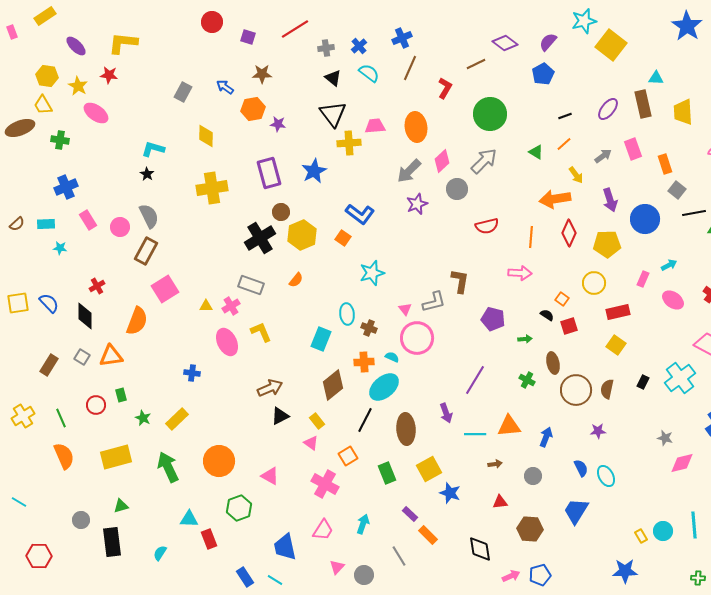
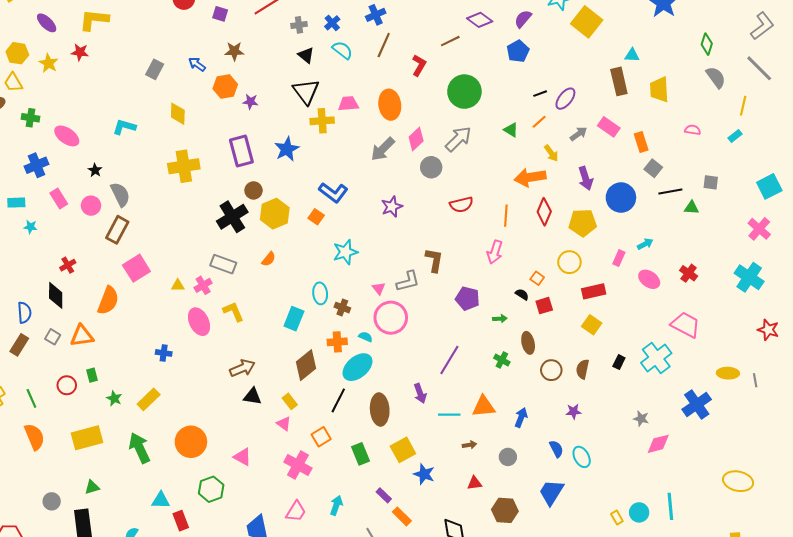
purple ellipse: (608, 109) -> (565, 99), moved
pink ellipse: (96, 113) -> (67, 136), moved
pink rectangle: (633, 149) -> (609, 127), turned -35
black star: (147, 174) -> (95, 170), moved
purple star: (417, 204) -> (392, 207), moved
pink arrow: (520, 273) -> (495, 252), turned 105
blue semicircle: (49, 303) -> (24, 313), moved, turned 40
brown circle: (576, 390) -> (551, 370), size x0.7
black triangle: (280, 416) -> (252, 396), turned 36

